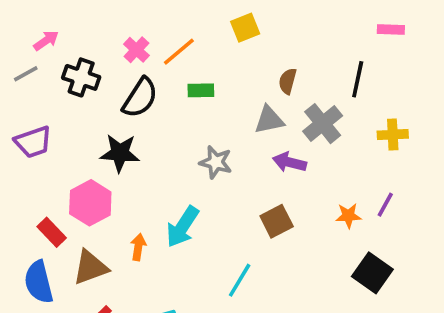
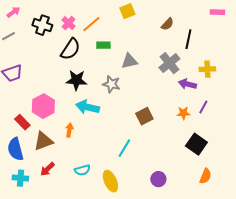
pink rectangle: (391, 29) -> (217, 12), moved
pink arrow: (46, 41) -> (13, 12), moved
black cross: (81, 77) -> (42, 25), moved
brown semicircle: (288, 81) -> (167, 24), moved, turned -152
gray triangle: (269, 120) -> (129, 61), moved
black star: (120, 153) -> (76, 80), moved
purple arrow: (289, 162) -> (187, 84), moved
cyan arrow: (183, 227) -> (87, 107), moved, turned 70

